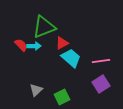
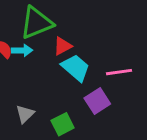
purple square: (101, 84) -> (97, 101), moved

